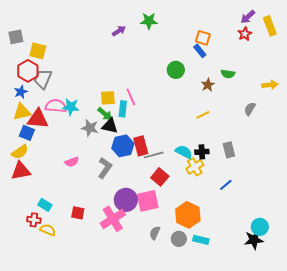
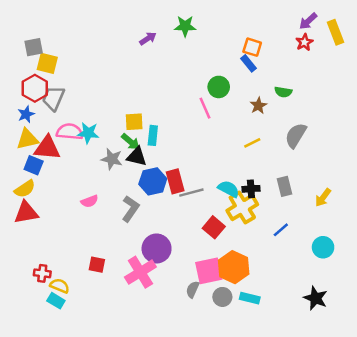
gray square: (16, 37) -> (34, 47), moved
yellow arrow: (270, 85) -> (323, 198), moved, turned 133
pink line: (131, 97) -> (205, 108), moved
gray semicircle: (250, 109) -> (296, 135), moved, size x1.5
yellow cross: (195, 167) -> (242, 207), size x1.4
red square: (160, 177) -> (214, 227), moved
pink square: (148, 201) -> (209, 271), moved
cyan rectangle: (45, 205) -> (56, 301), moved
cyan circle: (260, 227) -> (323, 247), moved
black star: (254, 240) -> (316, 298), turned 30

